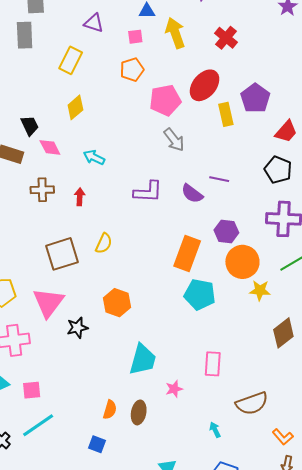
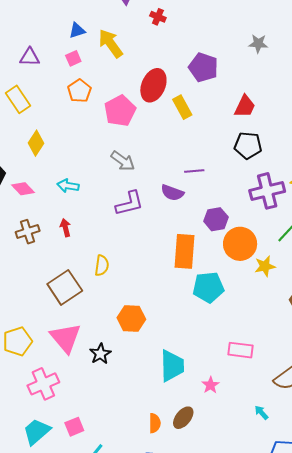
red cross: (226, 38) -> (158, 17), moved, size x0.7
yellow rectangle: (71, 60) -> (18, 99), turned -44
purple pentagon: (255, 98) -> (203, 67), moved
gray arrow: (174, 140) -> (123, 161), moved
pink rectangle: (213, 364) -> (240, 350), turned -70
brown ellipse: (139, 412) -> (183, 418), turned 45

